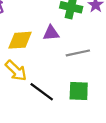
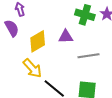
yellow diamond: (20, 40) -> (38, 41), turned -30

